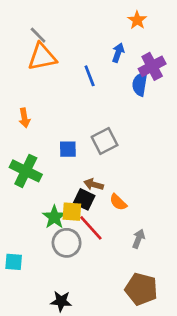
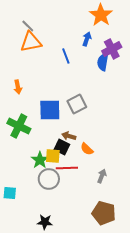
orange star: (137, 20) -> (101, 15), size x1.6
blue square: (68, 149) -> (50, 110), size x1.6
red line: (91, 228) -> (67, 168), turned -50

